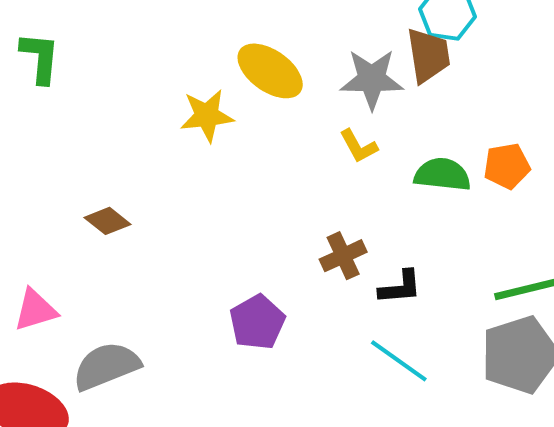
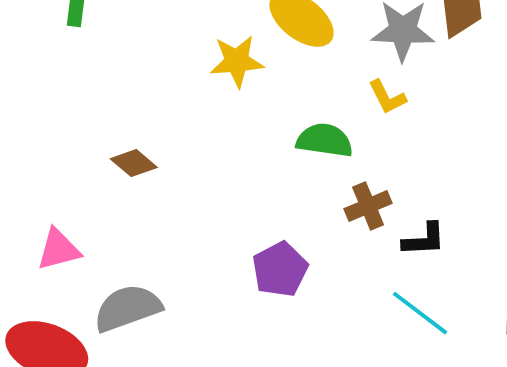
green semicircle: (442, 175) -> (325, 140), moved

